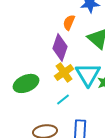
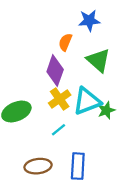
cyan triangle: (88, 74) -> (87, 101), turned 40

